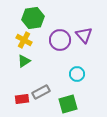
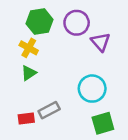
purple circle: (60, 40) -> (77, 23), moved
cyan circle: (77, 74) -> (92, 89), size x1.5
green square: (68, 104) -> (103, 123), moved

